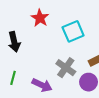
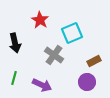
gray cross: (66, 68) -> (54, 55), moved

